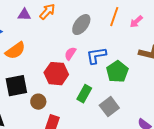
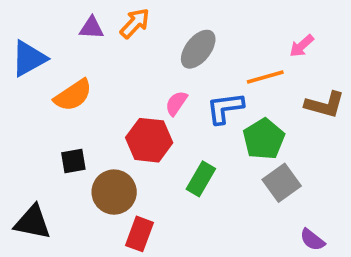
orange line: (114, 17) -> (265, 77), moved, turned 54
black square: (16, 86) -> (73, 161), size x0.6
brown circle: (38, 102) -> (114, 192), size x1.5
gray square: (109, 107) -> (282, 183), moved

